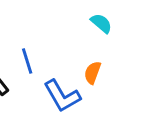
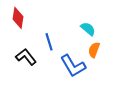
cyan semicircle: (101, 23) -> (88, 29), moved

